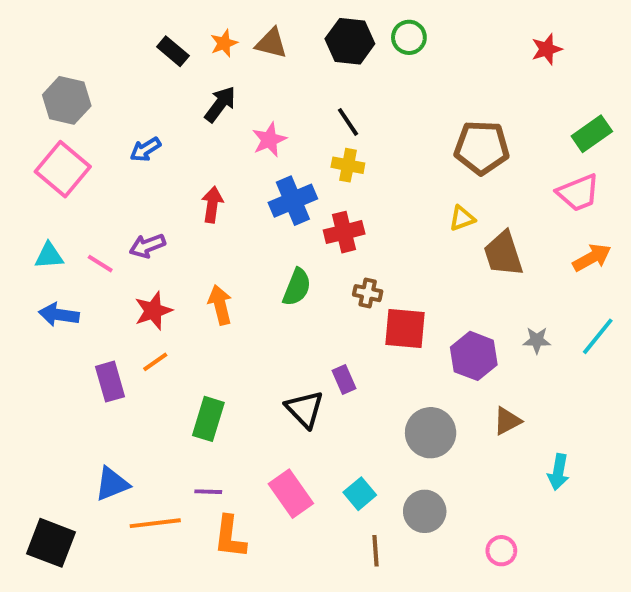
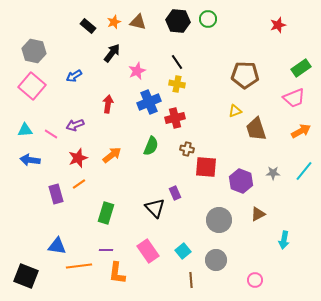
orange arrow: (220, 305) -> (112, 155), turned 66
blue triangle: (112, 484) -> (57, 246), turned 30

